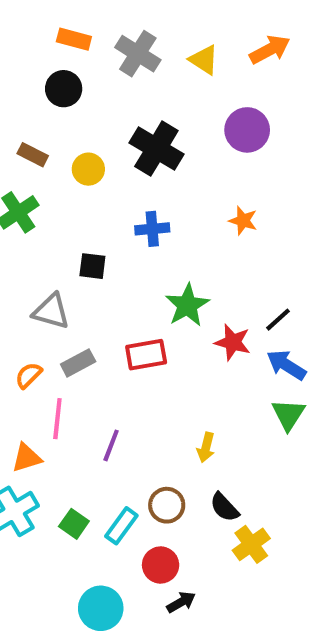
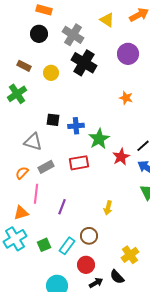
gray cross: (138, 54) -> (73, 35), moved
blue cross: (152, 229) -> (76, 126), moved
red star: (233, 342) -> (121, 157), turned 30
black semicircle: (224, 507) -> (117, 277), moved
green square: (74, 524) -> (44, 245), turned 32

